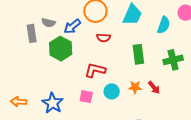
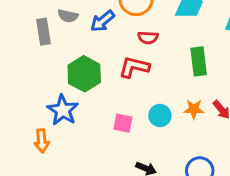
green hexagon: (61, 49) -> (84, 74), moved
red L-shape: (95, 70) -> (134, 67), moved
orange arrow: (19, 102) -> (42, 141), moved, turned -98
blue star: (53, 103) -> (63, 110), moved

